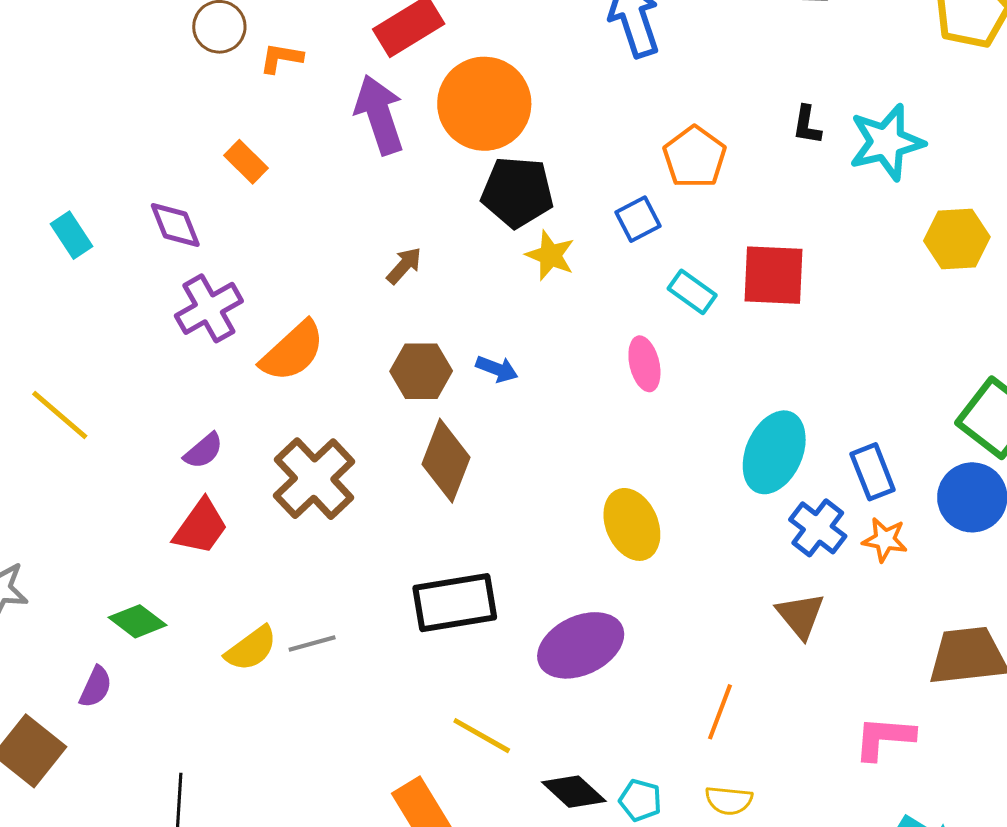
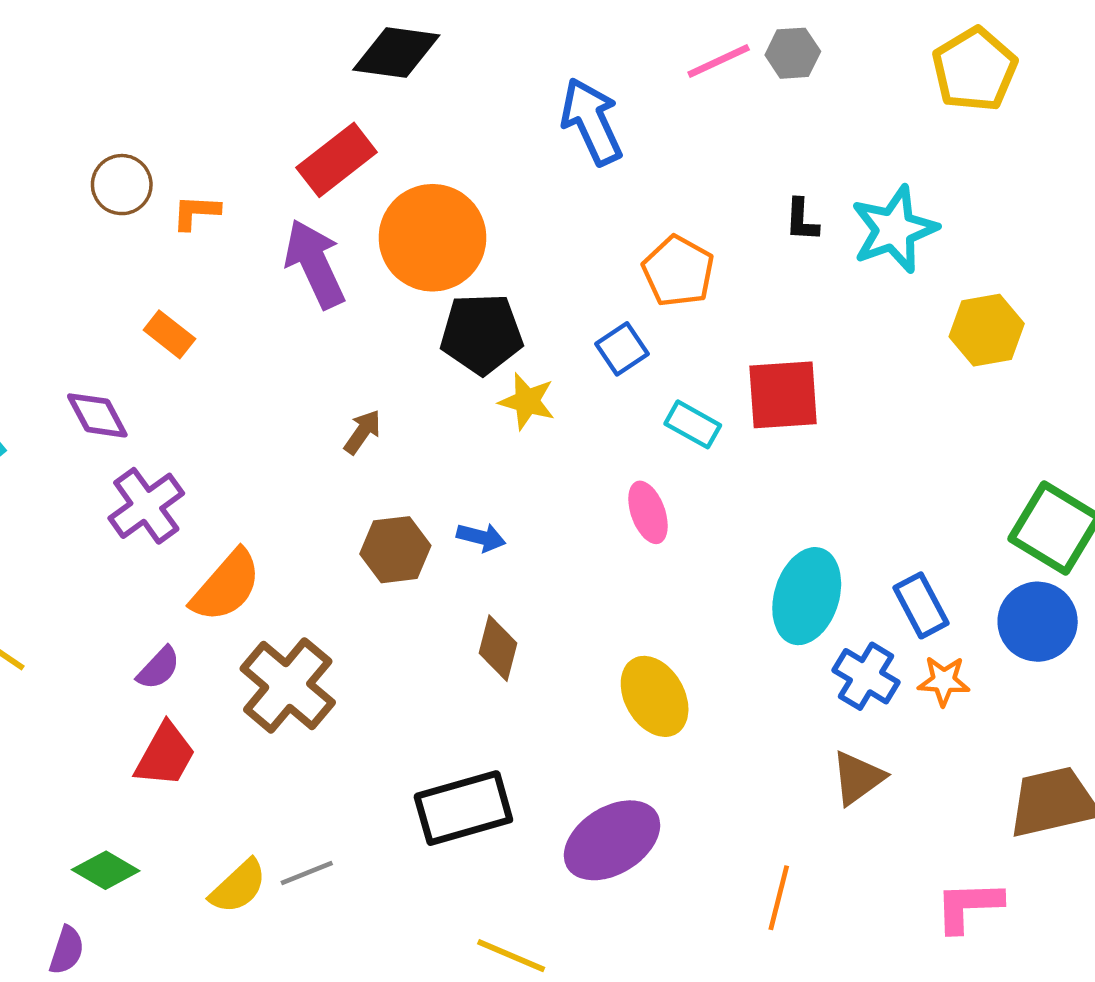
orange semicircle: (293, 351) -> (226, 586), moved
brown diamond: (446, 461) -> (498, 648), moved, size x0.7
brown triangle: (801, 615) -> (858, 778), turned 40

